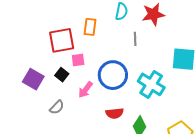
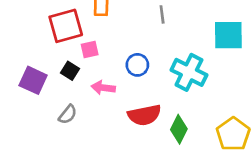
blue circle: (113, 75) -> (137, 65), size x0.6
pink arrow: (86, 90) -> (103, 88), turned 66
red semicircle: (115, 113) -> (144, 115), size x1.4

